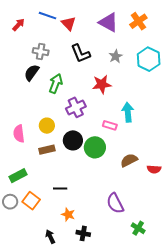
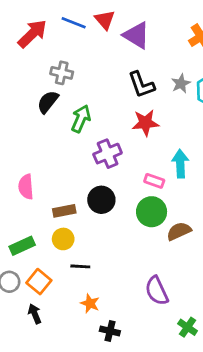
purple triangle: (108, 22) -> (136, 35), moved
red triangle: (68, 23) -> (105, 20), moved
red arrow: (18, 25) -> (32, 34), size x1.6
black L-shape: (81, 53) -> (141, 85), moved
gray star: (116, 56) -> (181, 83), moved
yellow circle: (47, 126) -> (63, 239), moved
green circle: (95, 147) -> (152, 212), moved
black arrow: (50, 237) -> (35, 314), moved

